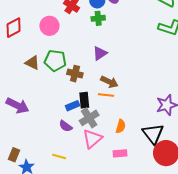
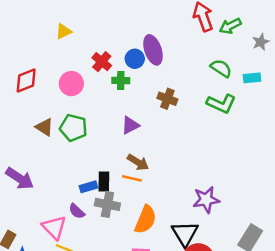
green cross: (98, 18) -> (121, 81), moved
brown cross: (75, 74) -> (167, 99), moved
gray cross: (89, 118) -> (107, 204), turned 36
orange semicircle: (121, 126) -> (146, 220), size x1.6
pink triangle: (92, 139) -> (54, 227), moved, turned -40

